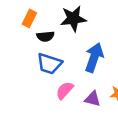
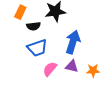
blue trapezoid: (49, 64) -> (37, 48), turned -35
purple triangle: (93, 99) -> (72, 66), moved

